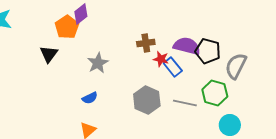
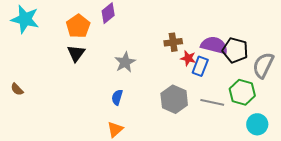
orange pentagon: (67, 27) -> (78, 26), moved
blue rectangle: (173, 67) -> (200, 66), turned 60
blue semicircle: (90, 98) -> (117, 97), turned 133

